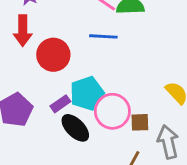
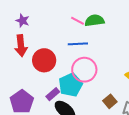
pink circle: (112, 111) -> (84, 70), moved
brown square: (140, 122) -> (110, 101), turned -32

